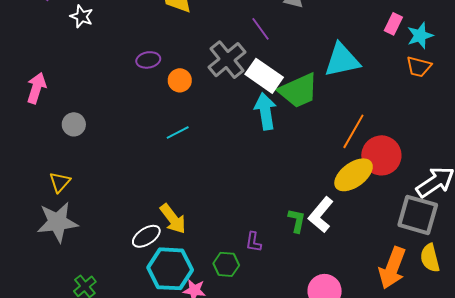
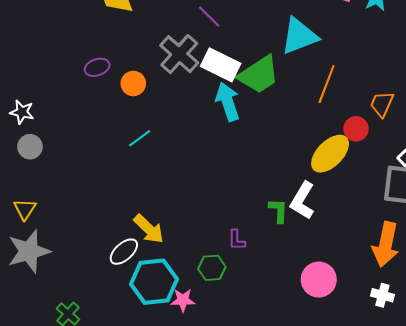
white star: (82, 16) -> (22, 112), moved
orange trapezoid: (419, 67) -> (382, 104), moved, turned 108
orange line: (353, 131) -> (327, 84), moved
red circle: (381, 155) -> (356, 129), size x0.6

